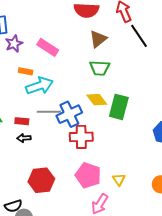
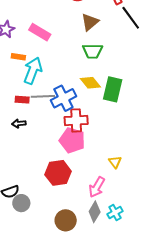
cyan arrow: (39, 86) -> (33, 71), turned -48
red rectangle: (22, 121) -> (22, 100), moved
pink pentagon: (88, 175) -> (72, 140), moved
red hexagon: (41, 180) -> (58, 173), moved

